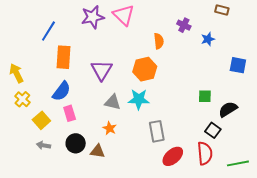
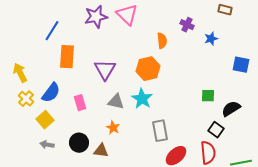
blue semicircle: (62, 91) -> (51, 93), moved
cyan star: (139, 99) -> (142, 99), turned 30
pink rectangle: (70, 113) -> (80, 103), moved

